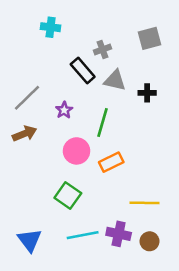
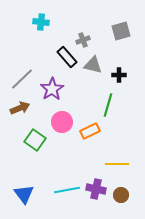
purple star: (64, 110) -> (52, 89), size x1.6
green line: (102, 123) -> (108, 105), moved
green square: (68, 196) -> (35, 140), moved

